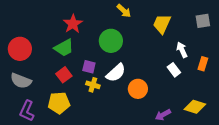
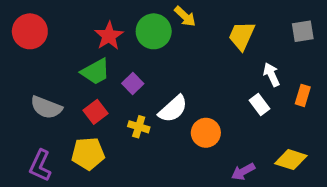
green circle: (111, 41) -> (154, 31), moved
red circle: (20, 49) -> (30, 31), moved
purple square: (89, 67) -> (133, 84), moved, turned 32
gray semicircle: (21, 81) -> (46, 107), moved

